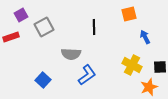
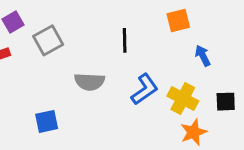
blue L-shape: (87, 75) -> (145, 89), moved
blue square: (43, 80) -> (47, 121), turned 35
orange star: (149, 87) -> (194, 132), moved

